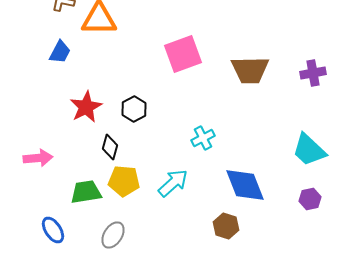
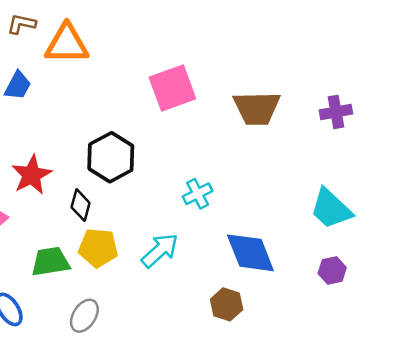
red star: (86, 107) -> (32, 175), moved
black hexagon: (134, 109) -> (111, 157), size x1.5

